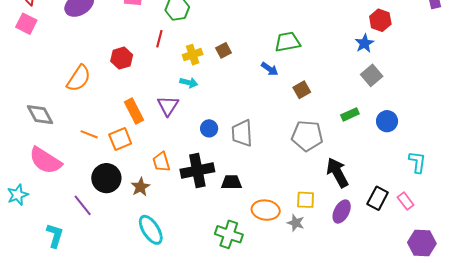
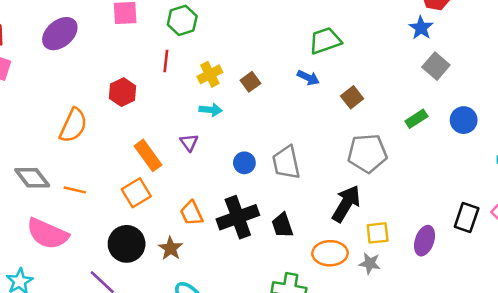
brown square: (224, 50) -> (250, 82), moved
purple triangle: (168, 106) -> (189, 142), size x0.7
orange line: (89, 134) -> (75, 190), moved
black arrow: (337, 173) -> (346, 204), moved, turned 68
black trapezoid: (231, 182) -> (282, 225), turned -100

